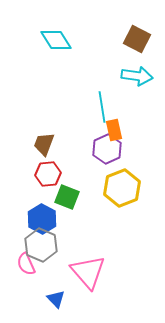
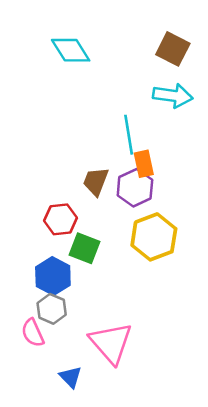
brown trapezoid: (44, 144) -> (96, 181), moved
gray hexagon: (41, 245) -> (52, 309), size x0.7

